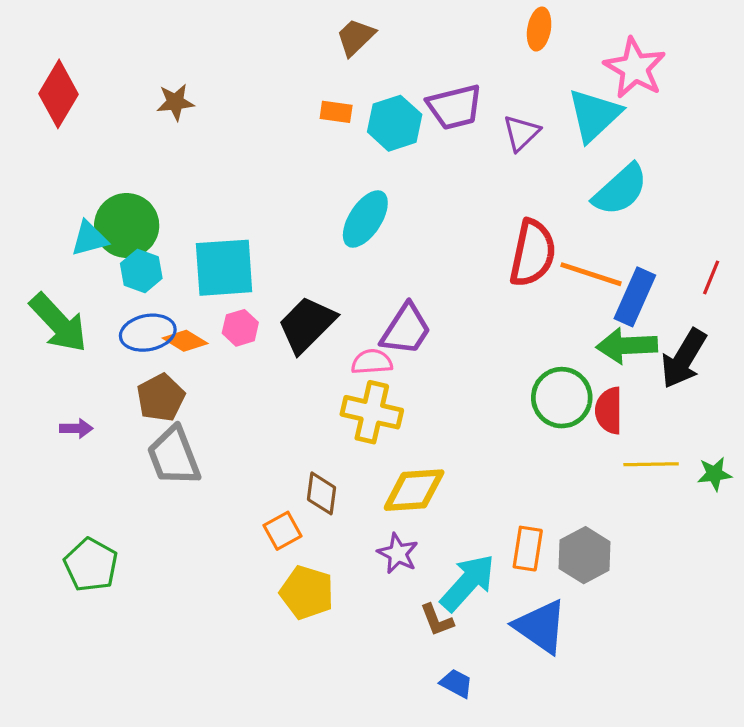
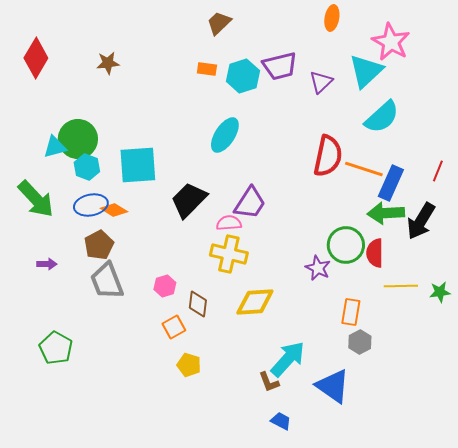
pink hexagon: (240, 328) -> (165, 286), moved
orange rectangle: (528, 549) -> (351, 312), moved
purple star: (398, 553) -> (318, 268), moved
gray hexagon: (585, 555) -> (360, 342), size x0.7
yellow pentagon: (307, 592) -> (189, 365), size x0.7

